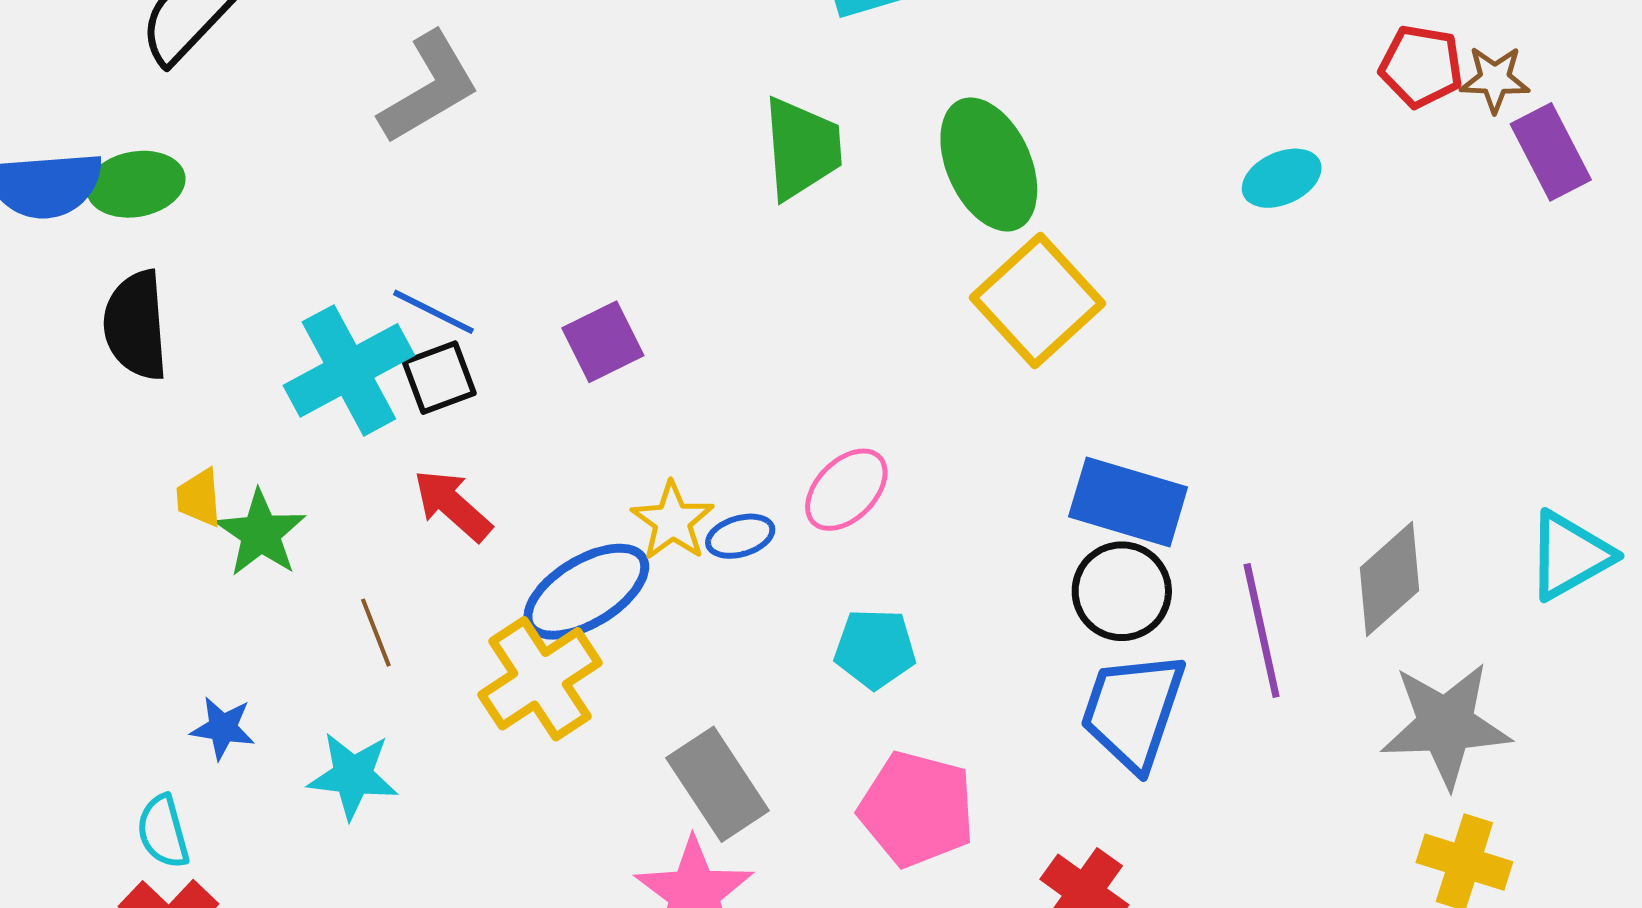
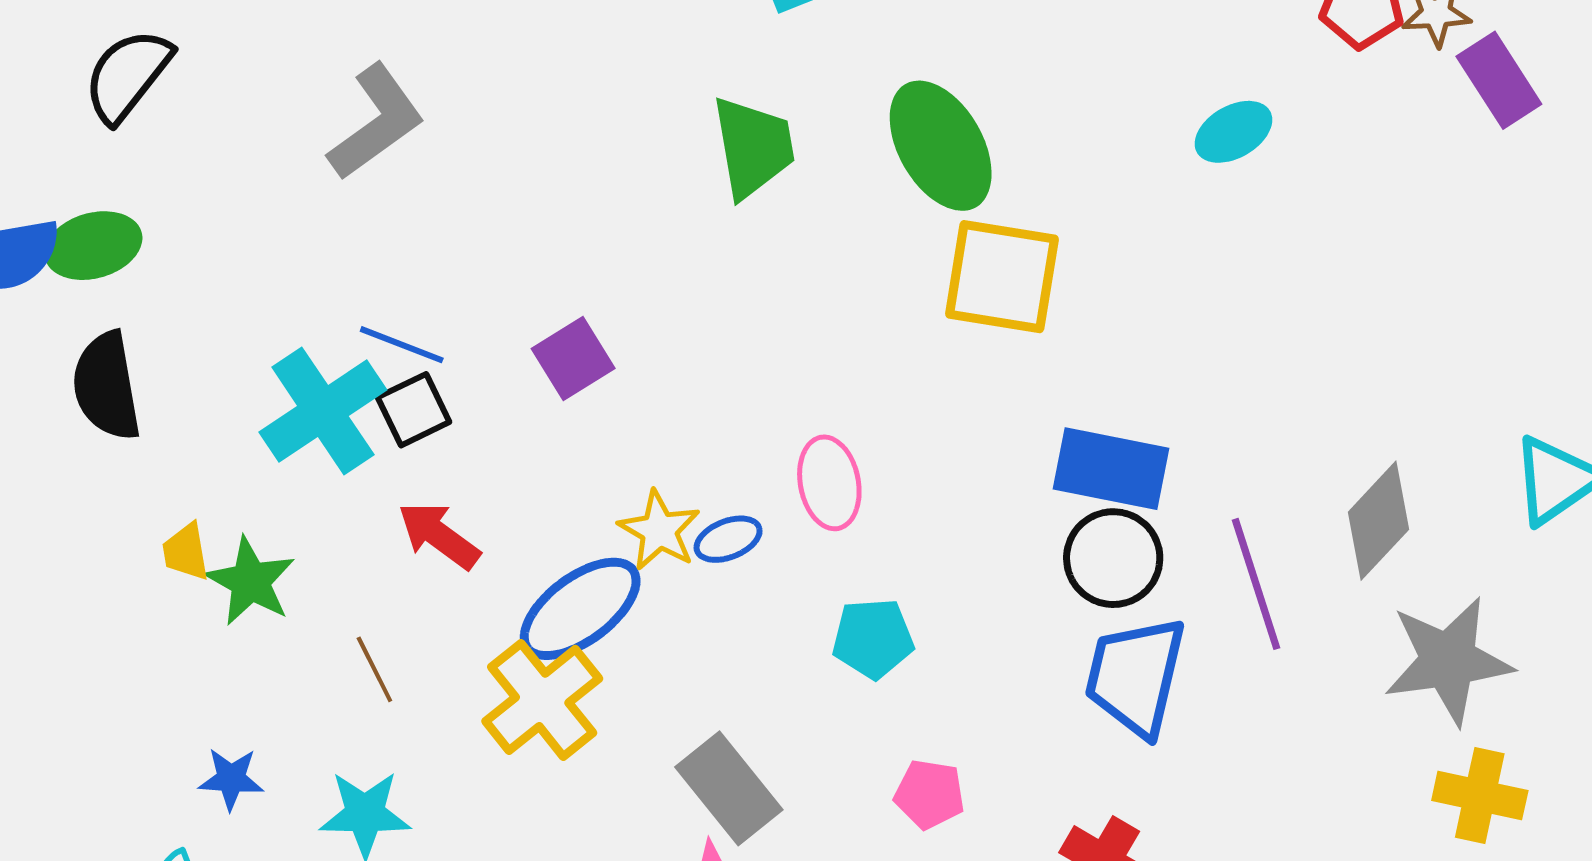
yellow square: (1038, 301) -> (1002, 277), turned -33
pink ellipse: (846, 490) -> (829, 483), turned -50
pink pentagon: (917, 809) -> (930, 794), size x0.6

